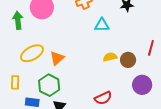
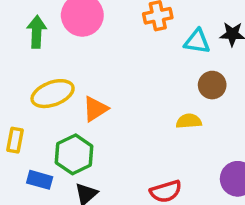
cyan triangle: (102, 25) -> (197, 41), moved
brown circle: (128, 60) -> (212, 85), moved

